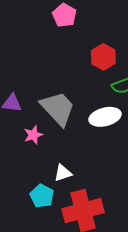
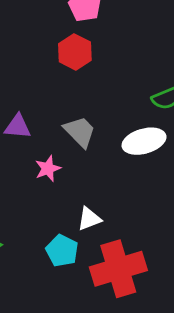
red hexagon: (103, 57) -> (75, 52), moved
gray trapezoid: (58, 108) -> (80, 132), size x0.7

